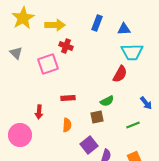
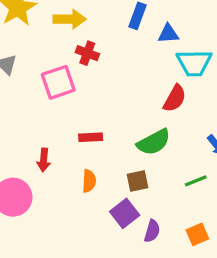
blue triangle: (124, 29) -> (168, 34), moved
green semicircle: (107, 101) -> (154, 142), size x1.5
brown square: (97, 117) -> (138, 181), moved

